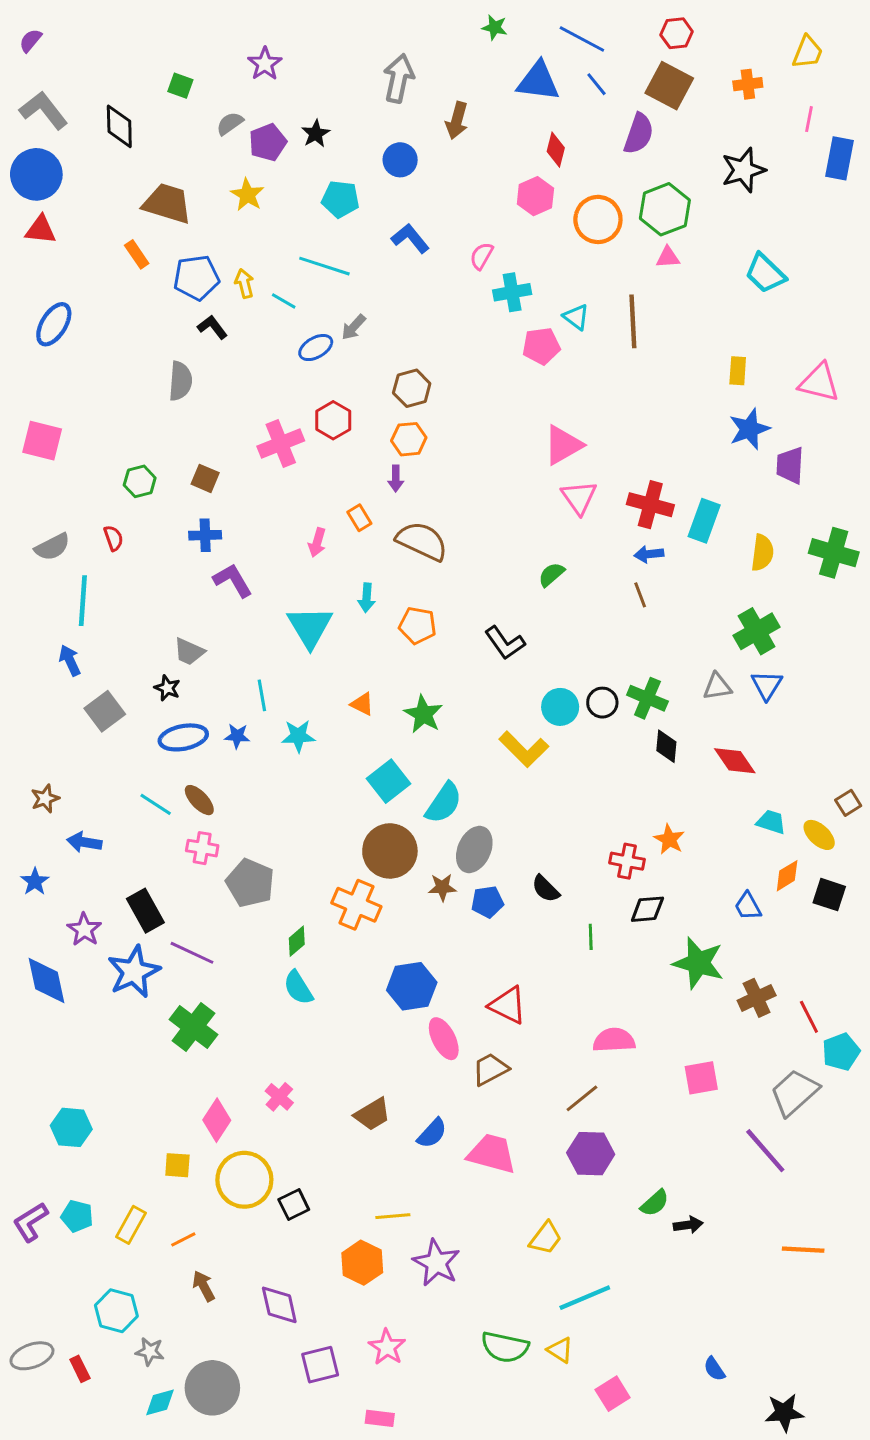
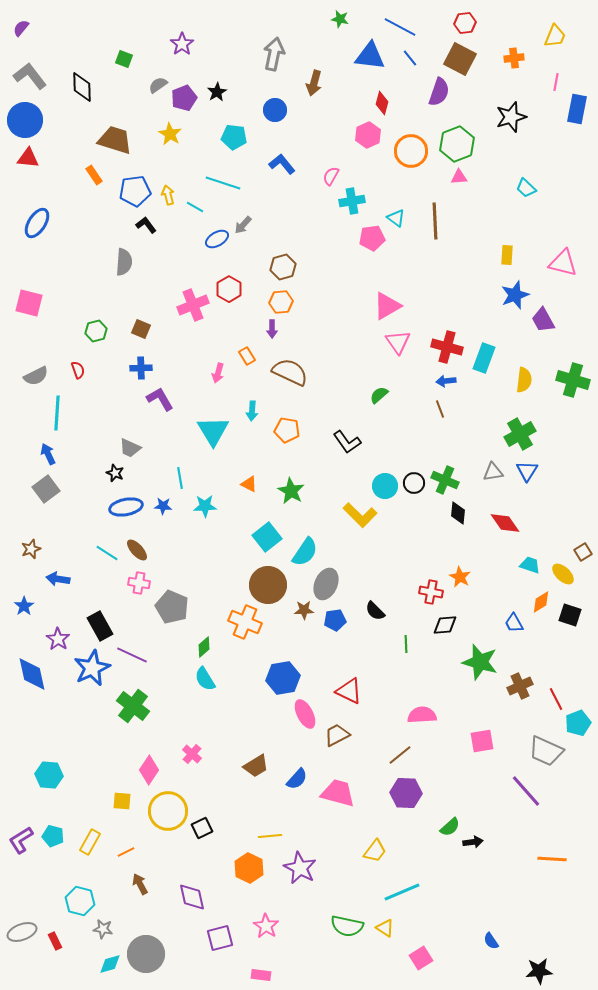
cyan trapezoid: (765, 273) -> (526, 188), size x0.7
purple trapezoid: (790, 465) -> (543, 320), turned -32
gray square: (105, 711) -> (46, 489), moved
gray trapezoid: (794, 1092) -> (546, 751), turned -114

